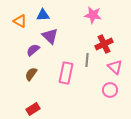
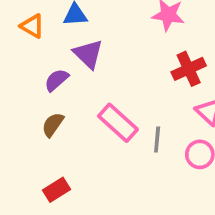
gray line: (87, 60) -> (157, 140), moved
pink rectangle: (66, 73) -> (118, 123), turned -60

